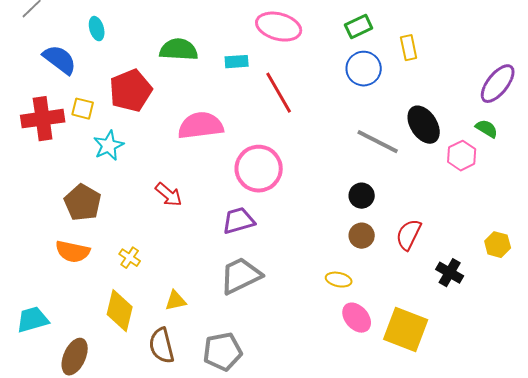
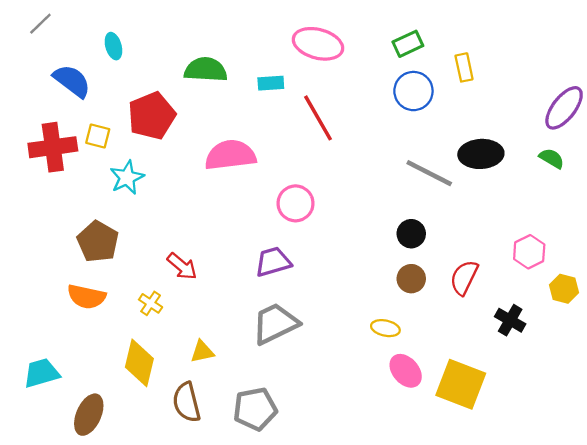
black ellipse: (424, 125) -> (481, 154), turned -60
pink hexagon: (462, 156) -> (529, 252), moved
pink circle: (259, 169) -> (296, 203), size x0.7
red arrow: (169, 195) -> (182, 266), moved

